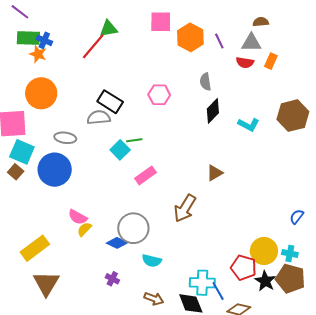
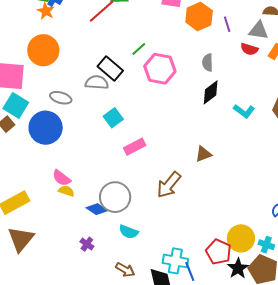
pink hexagon: (159, 95) -> (160, 69), size x1.4
green line: (134, 140) -> (139, 49), moved, turned -42
yellow semicircle: (84, 229) -> (66, 191), turned 56

